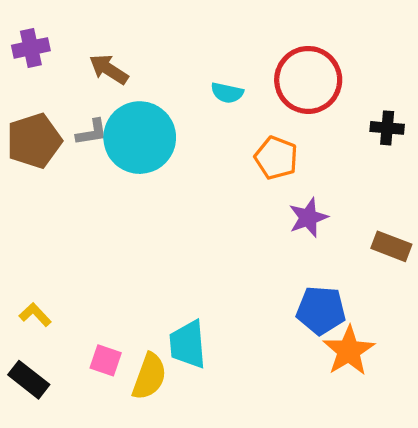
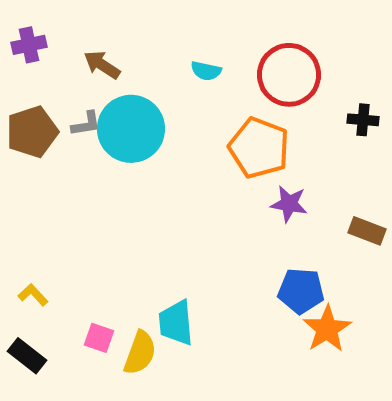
cyan semicircle: (227, 93) -> (206, 71), moved
orange pentagon: (276, 158) -> (259, 148), size x1.5
purple star: (308, 218) -> (289, 204), turned 30

